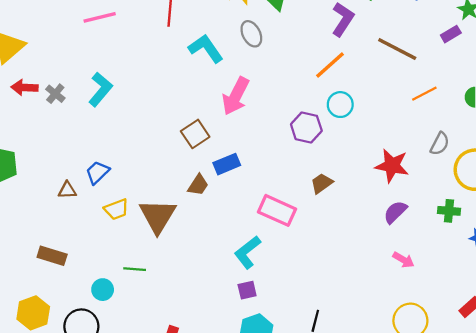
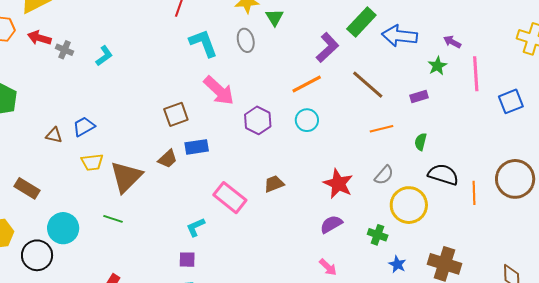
purple rectangle: (451, 34) -> (419, 96), moved
cyan L-shape: (100, 89) -> (104, 56), size x0.7
gray cross: (55, 94) -> (64, 50), turned -30
pink arrow: (236, 96) -> (219, 90), turned -88
purple hexagon: (306, 128) -> (258, 120), moved
cyan L-shape: (247, 252) -> (196, 227), size x0.7
green line: (135, 269) -> (113, 219), moved
cyan circle: (103, 290) -> (63, 228), size x1.6

